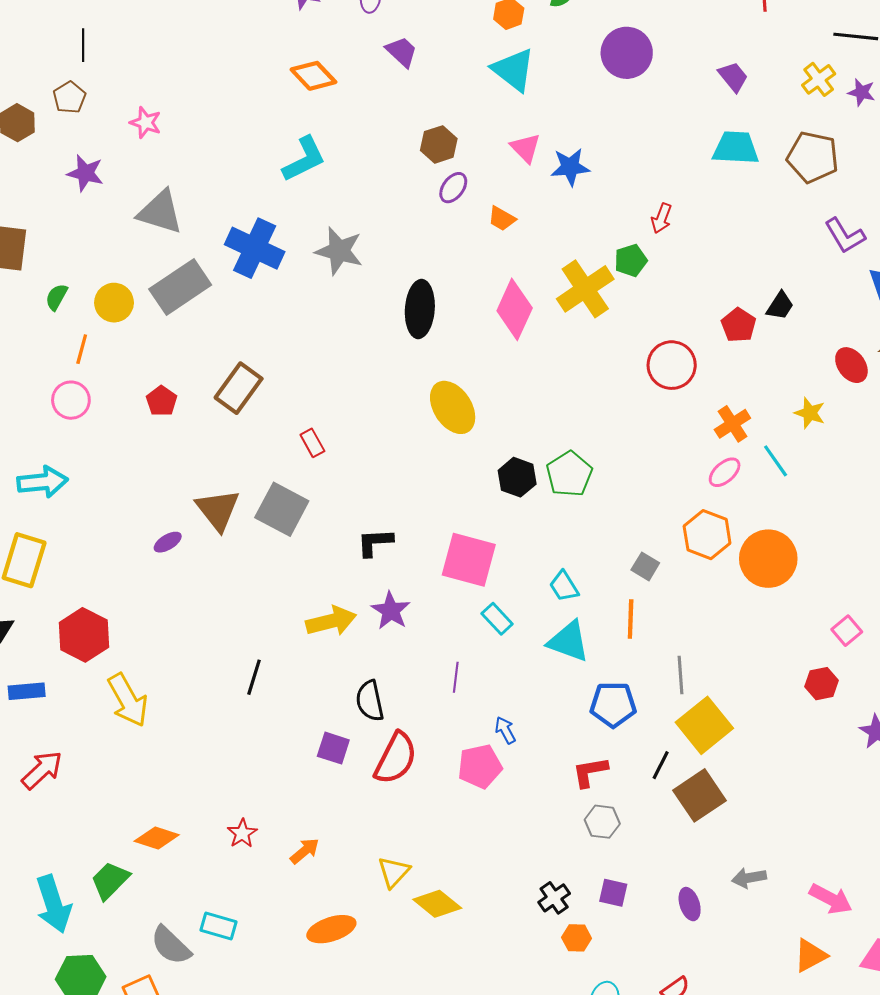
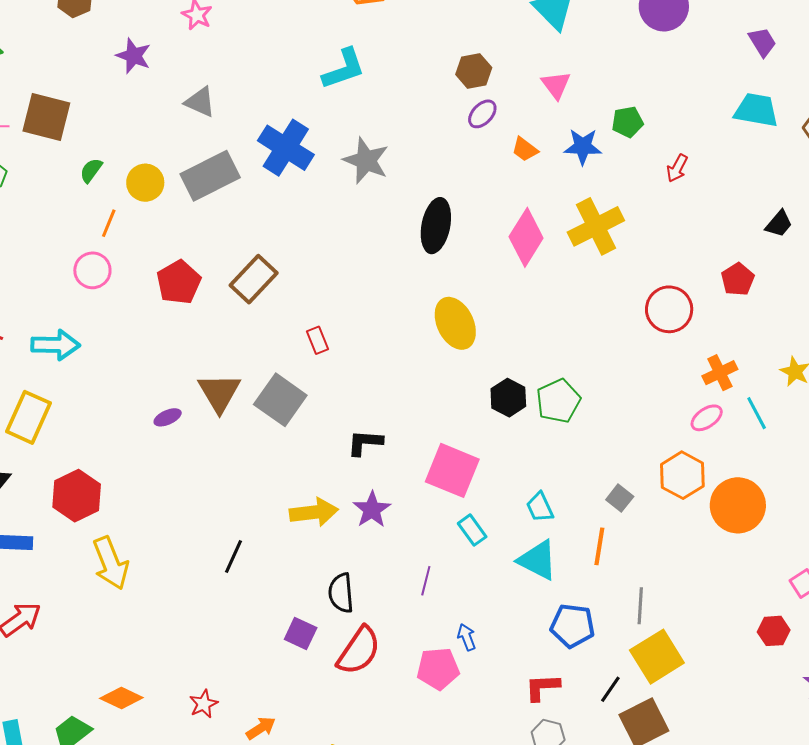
blue star: (570, 167) -> (583, 147), moved
gray triangle: (160, 212) -> (200, 102), size x0.7
green pentagon: (631, 260) -> (627, 122), moved
black trapezoid: (780, 306) -> (779, 224), moved
red pentagon: (162, 401) -> (179, 282), size x1.5

